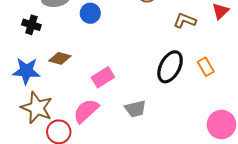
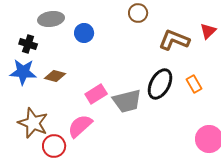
brown L-shape: (185, 21) -> (174, 40), size x1.4
blue star: (26, 71) -> (23, 72), moved
gray trapezoid: (135, 109) -> (127, 101), moved, size x1.4

